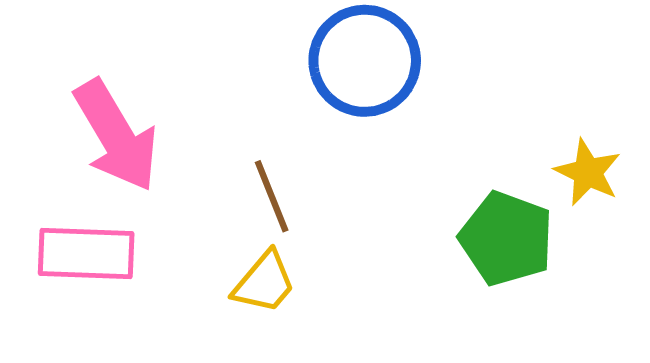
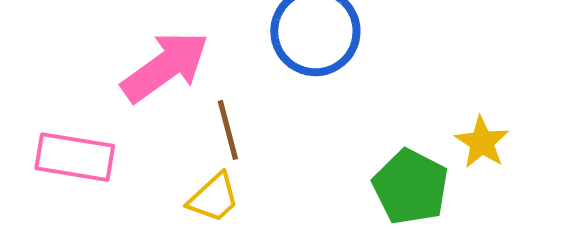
pink arrow: (116, 136) -> (165, 67), moved, turned -102

